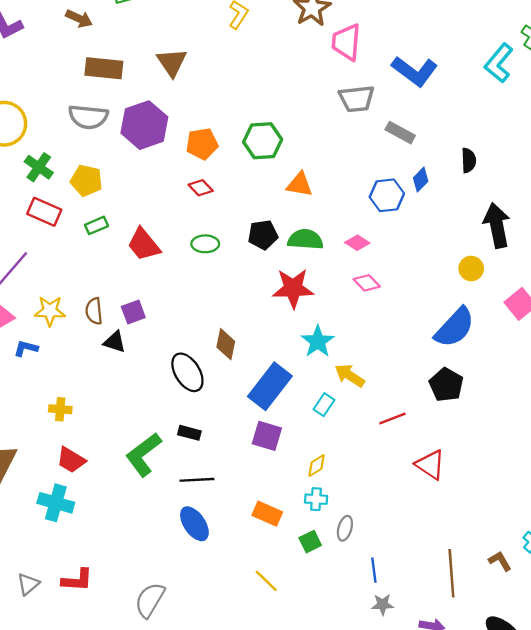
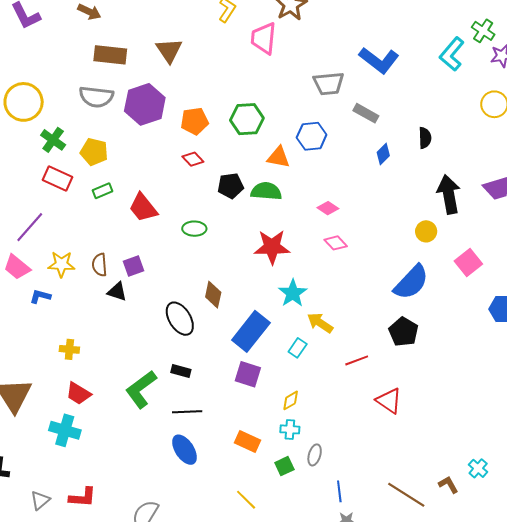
pink trapezoid: (346, 42) -> (264, 38), moved
blue hexagon: (387, 195) -> (312, 136), moved
black pentagon: (263, 235) -> (231, 186), moved
green semicircle: (305, 239) -> (266, 191), moved
green ellipse: (205, 244) -> (194, 229), moved
brown line: (451, 573) -> (406, 495), turned -54

